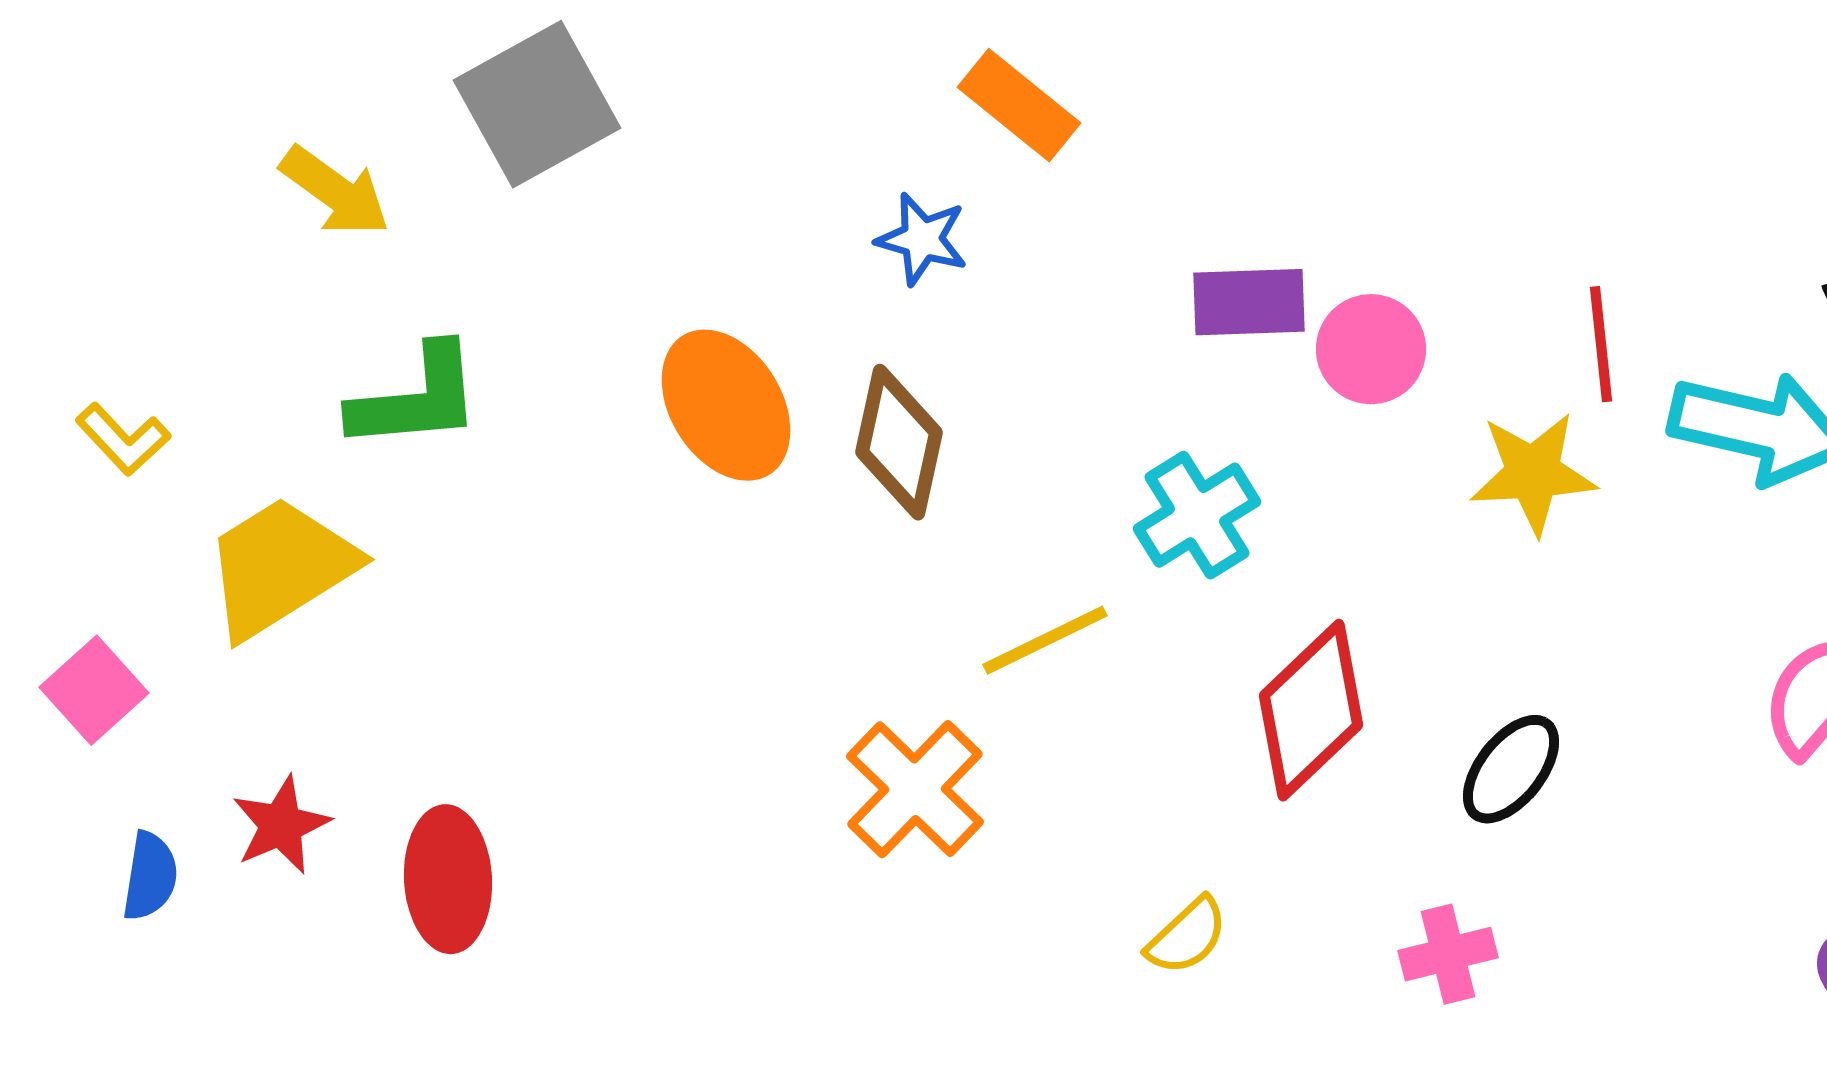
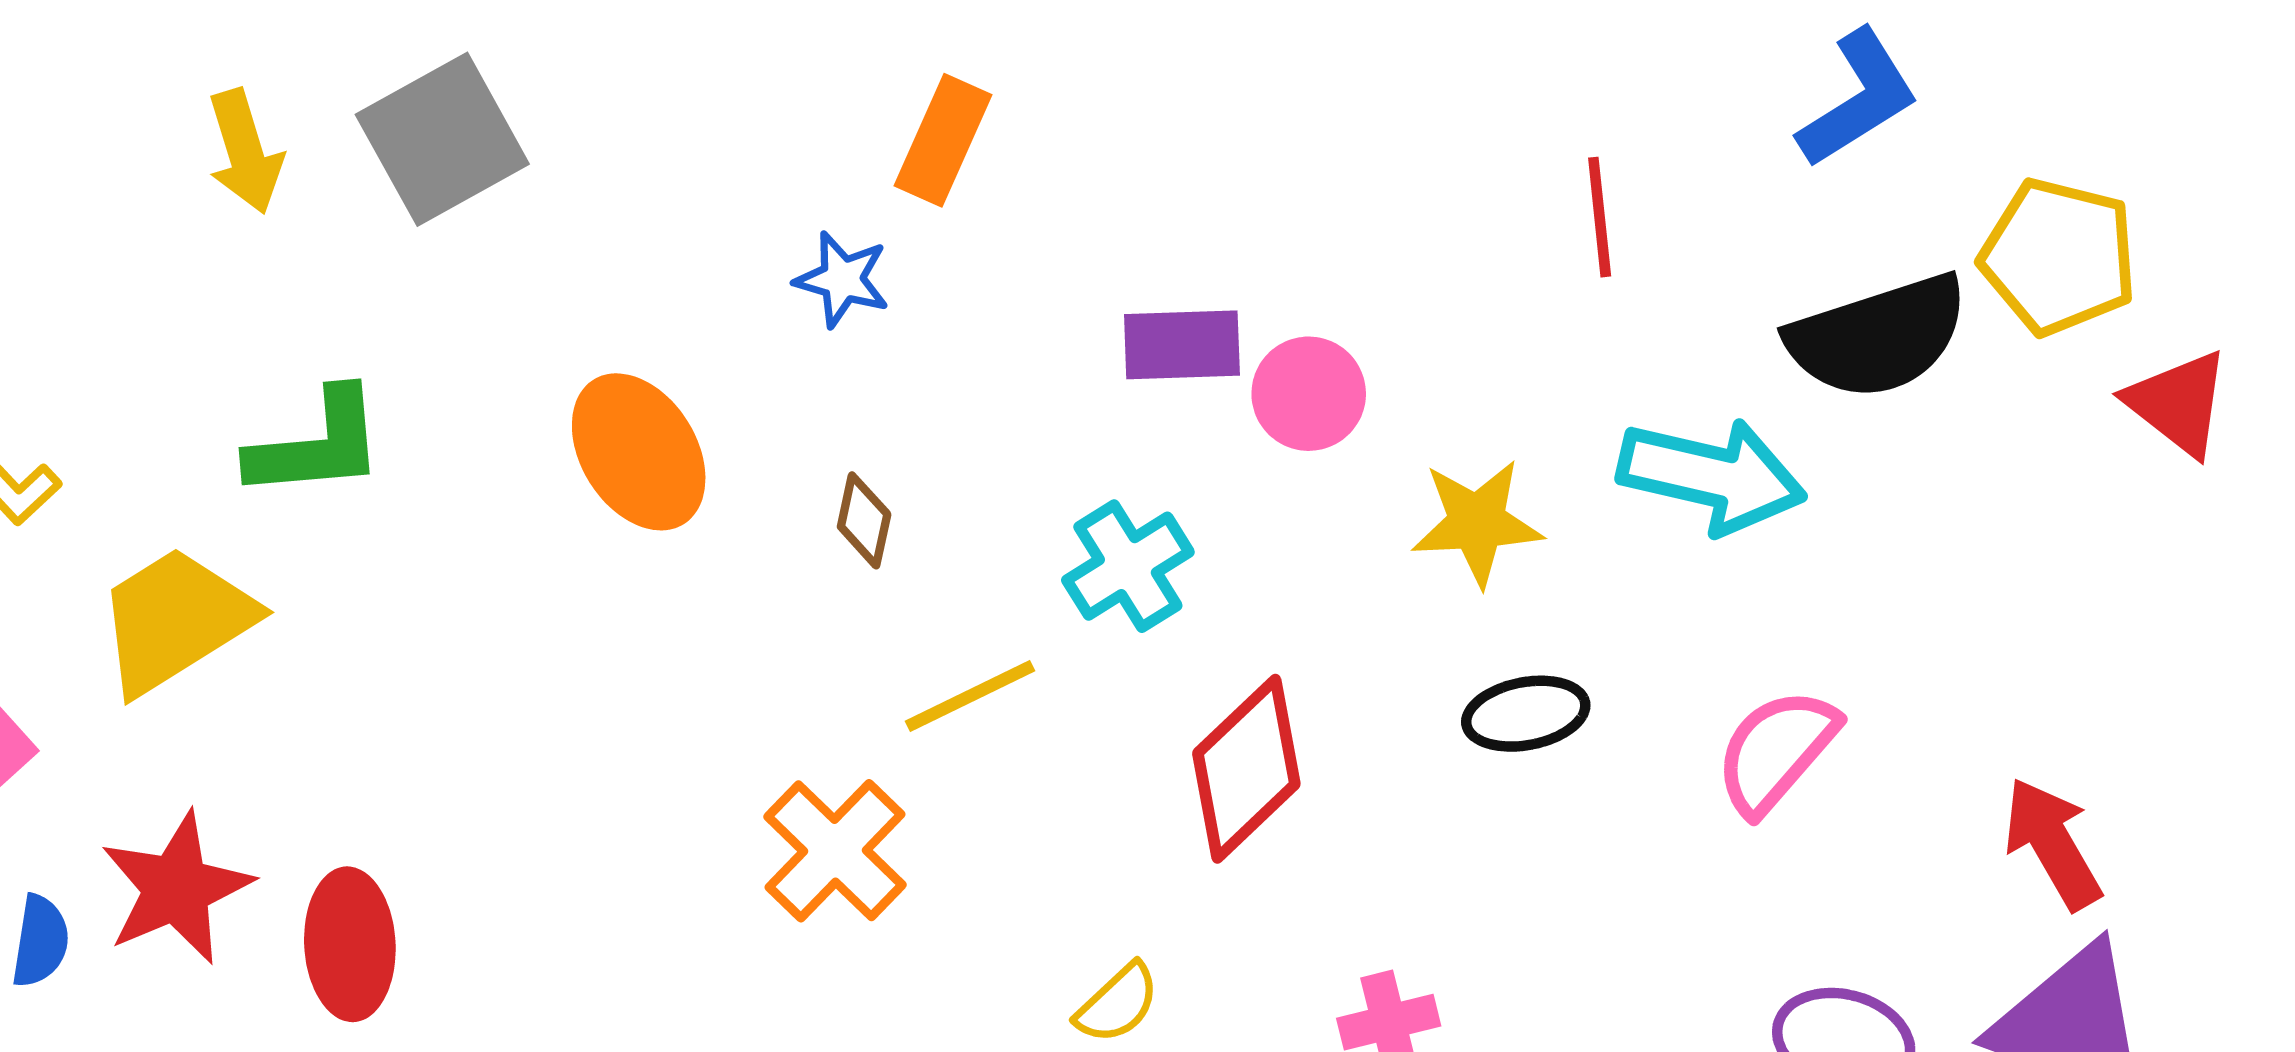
orange rectangle: (1019, 105) -> (943, 140), turned 75
yellow arrow: (335, 191) -> (245, 152), moved, turned 37
red line: (1601, 344) -> (1600, 217), moved
brown diamond: (899, 442) -> (864, 520), moved, size x0.6
black ellipse: (1511, 769) -> (1526, 714), moved, turned 41
red star: (281, 825) -> (176, 888), size x1.5

